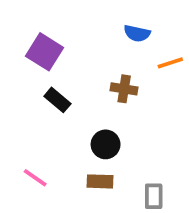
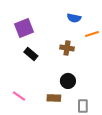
purple square: (44, 52) -> (24, 28), turned 36
black circle: (106, 144) -> (68, 81), moved

